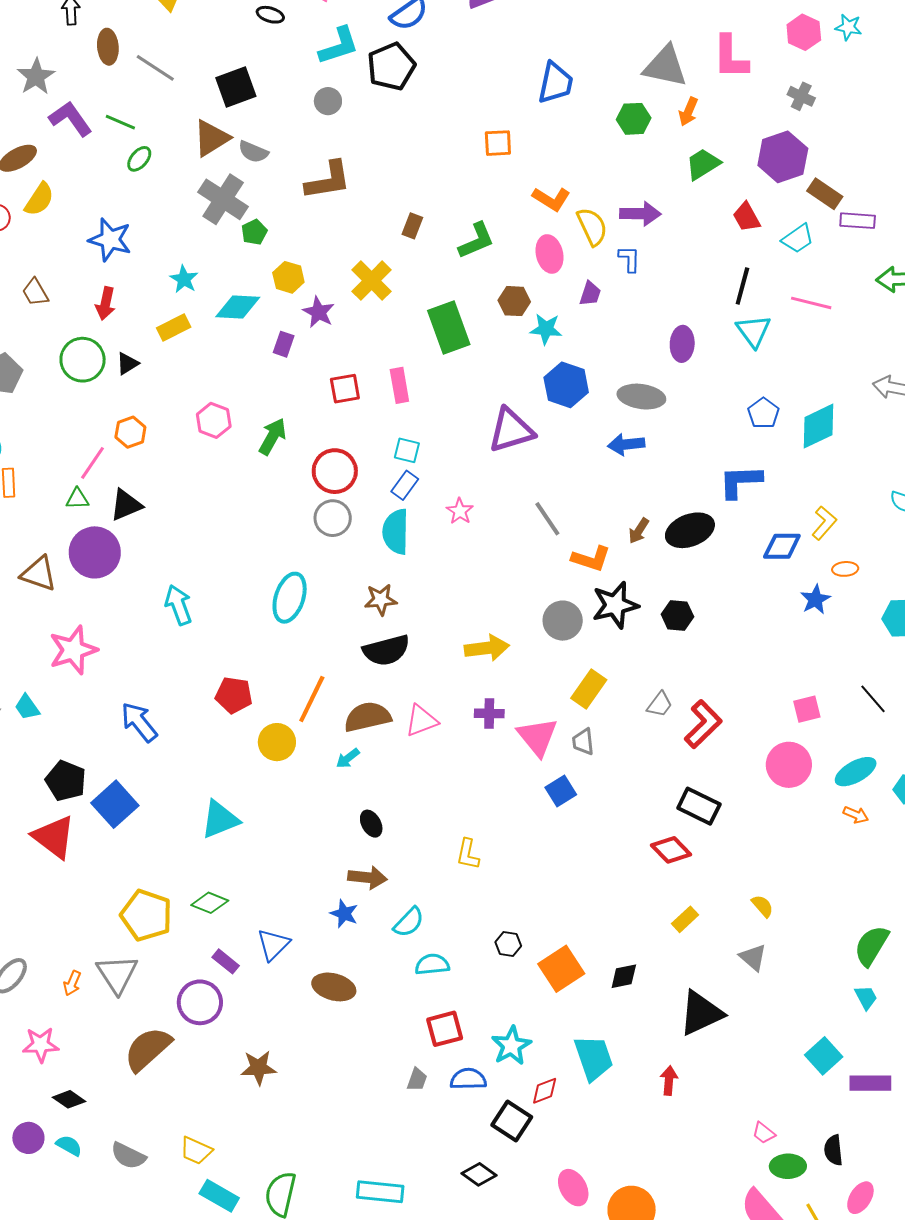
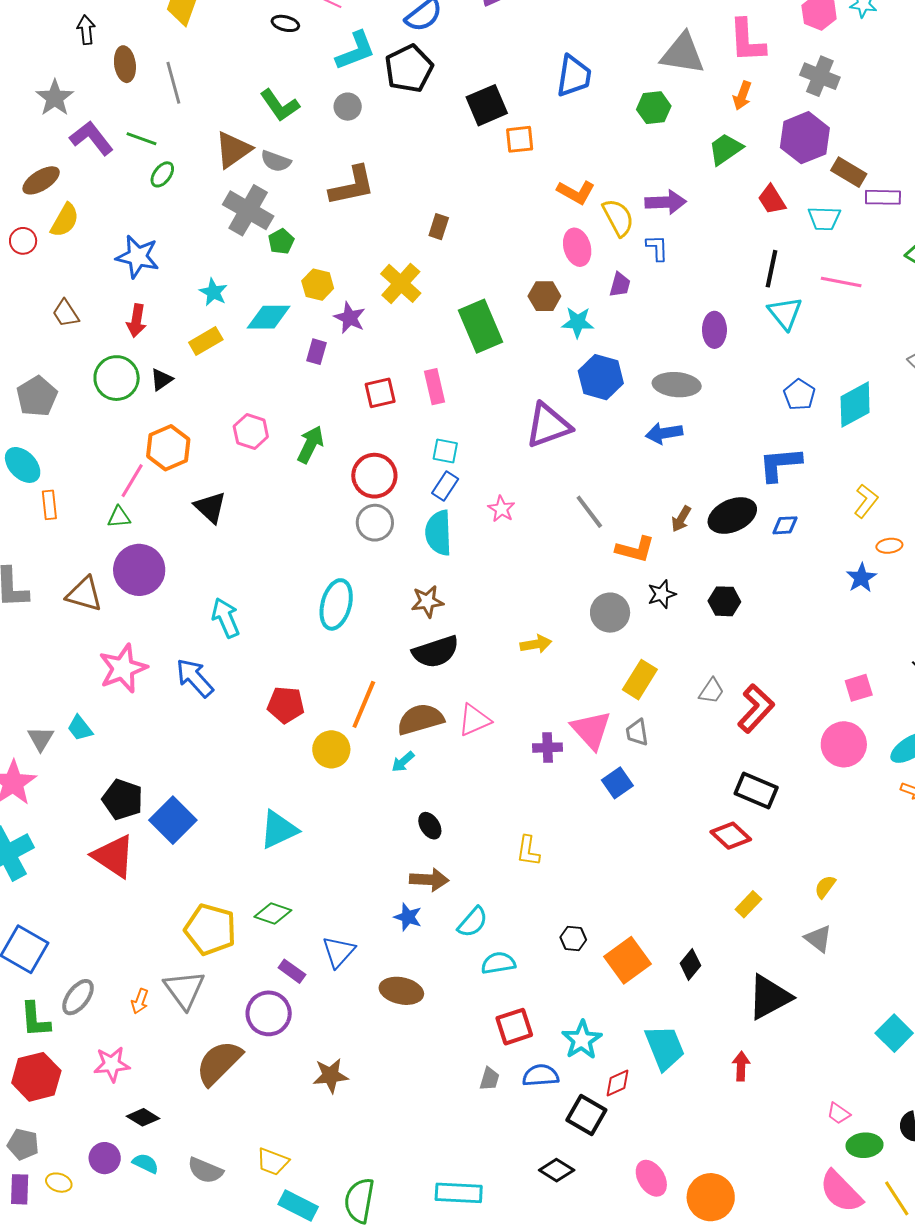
gray line: (155, 68) -> (173, 83), turned 45
black square: (236, 87) -> (487, 105), moved
gray cross: (801, 96) -> (820, 76), size x1.4
orange arrow: (688, 112) -> (742, 96), moved
cyan trapezoid: (798, 239) -> (824, 218), turned 40
green L-shape: (476, 241) -> (280, 105), moved, turned 81
orange hexagon: (130, 432) -> (168, 448), size x1.4
black triangle: (126, 505) -> (210, 507), moved, turned -51
blue diamond: (782, 546) -> (785, 525), moved, size x0.7
black star: (615, 605) -> (662, 594), size x0.6
yellow arrow: (487, 648) -> (536, 644), size x0.7
purple cross: (489, 713) -> (548, 748), moved
blue arrow: (139, 722) -> (195, 678), moved
yellow semicircle: (762, 906) -> (825, 887), turned -100
black diamond: (624, 976) -> (690, 964), turned -36

